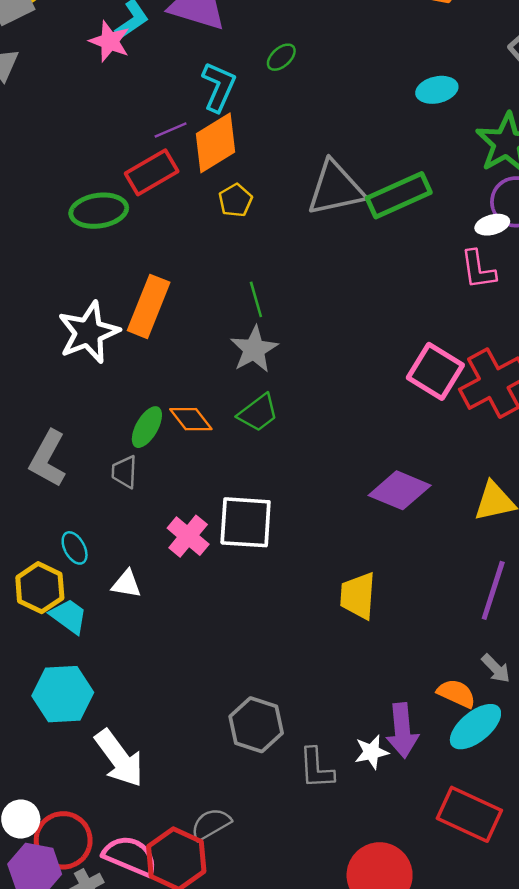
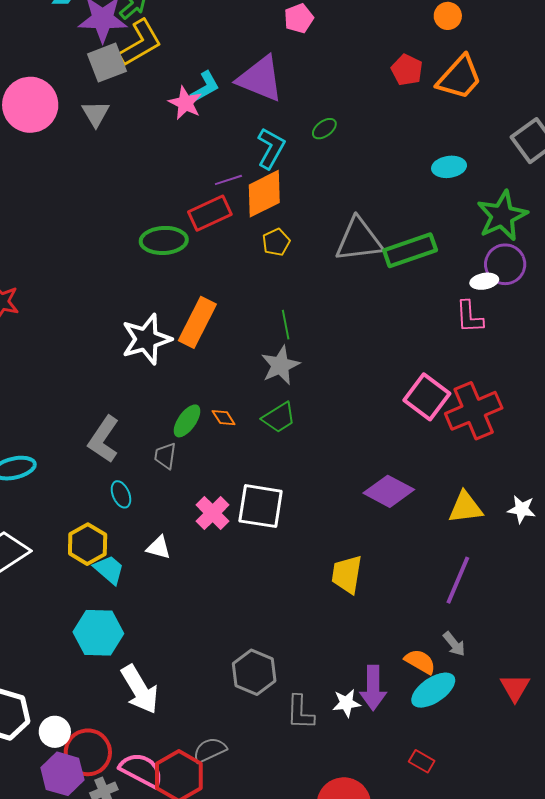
orange diamond: (191, 419) -> (224, 418), size x0.7
cyan ellipse: (75, 548) -> (121, 494), moved
red rectangle: (469, 814) -> (422, 761), size x0.5

